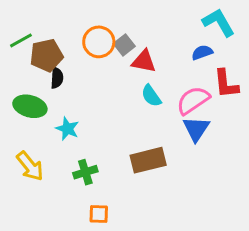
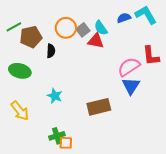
blue semicircle: (202, 52) -> (124, 18), moved
black semicircle: (57, 78) -> (51, 51), moved
cyan semicircle: (151, 96) -> (101, 28), moved
cyan star: (67, 129) -> (55, 96), moved
green cross: (85, 172) -> (57, 136), moved

